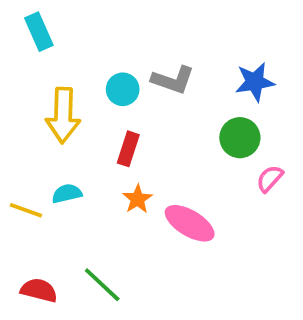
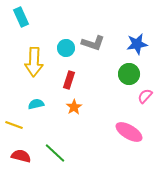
yellow line: (26, 210) -> (14, 125), moved
pink ellipse: (190, 223) -> (129, 132), moved

